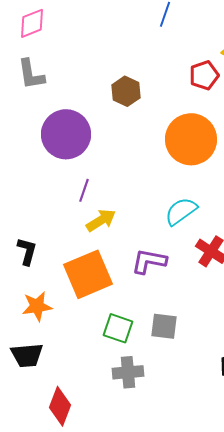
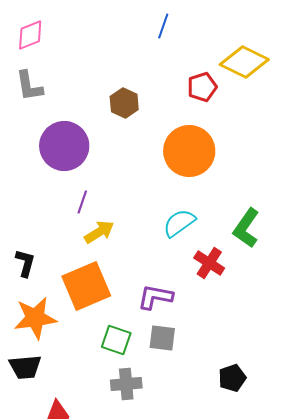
purple L-shape: (149, 261) -> (155, 297), moved
orange star: (37, 306) -> (35, 318), size x1.4

